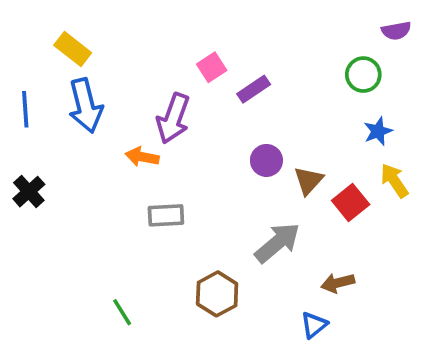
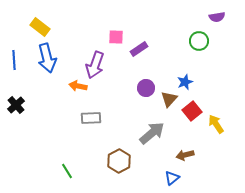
pink square: (212, 67) -> (116, 37), turned 35
blue star: (378, 131) -> (185, 82), moved
yellow arrow: (394, 181) -> (216, 124), moved

